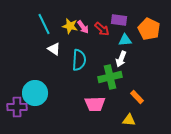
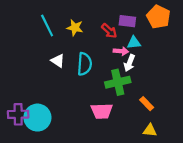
pink arrow: (83, 27) -> (121, 51), moved, turned -48
orange pentagon: (149, 29) -> (158, 17), moved
white triangle: (54, 49) -> (58, 61), moved
cyan circle: (35, 93) -> (37, 118), moved
yellow triangle: (129, 120) -> (150, 130), moved

